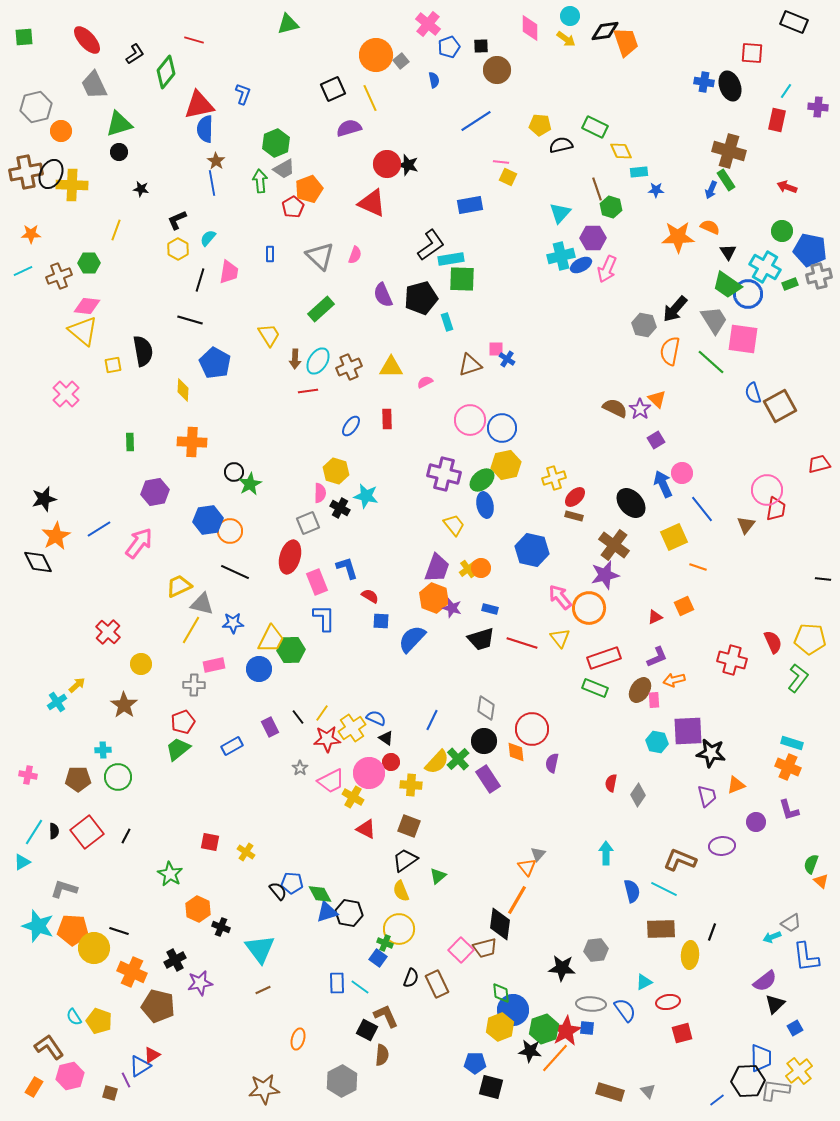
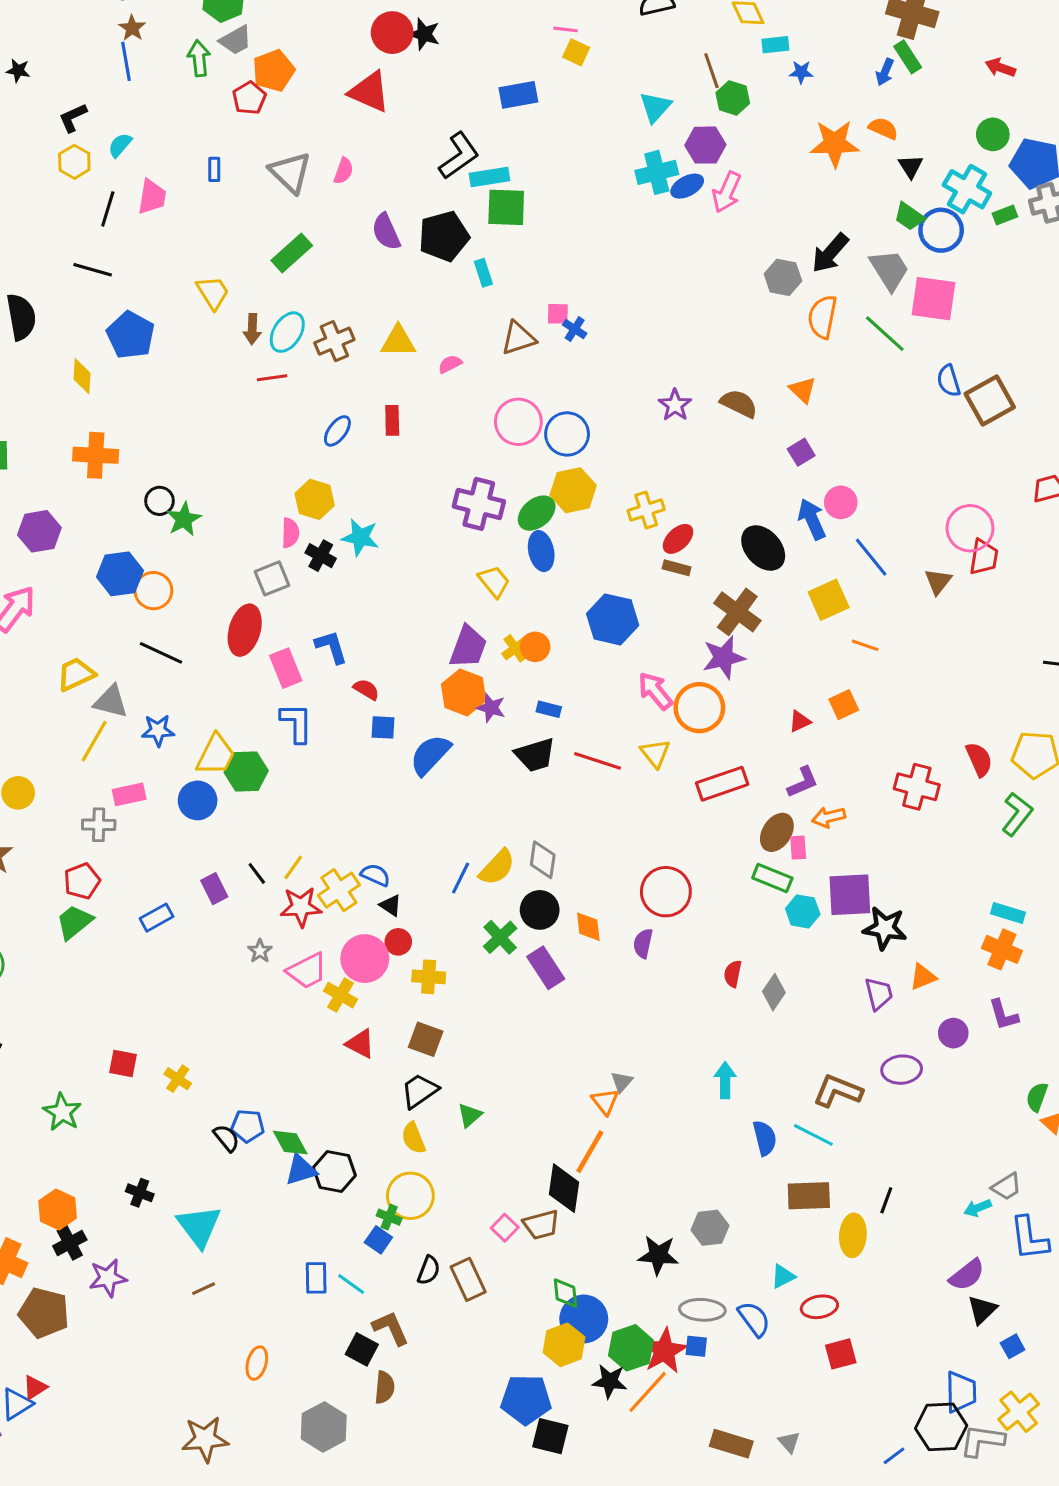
green trapezoid: (727, 285) -> (909, 217), size x0.7
purple star: (640, 409) -> (675, 405), moved
green rectangle: (595, 688) -> (772, 878), moved
red circle: (532, 729) -> (666, 892), moved
yellow semicircle: (437, 762) -> (497, 867), moved
orange hexagon: (198, 909) -> (58, 1209), moved
pink square: (461, 950) -> (505, 1228), size x0.7
blue pentagon: (475, 1063) -> (526, 1400), size x1.5

